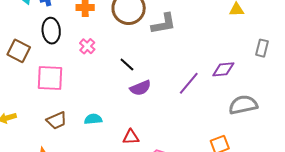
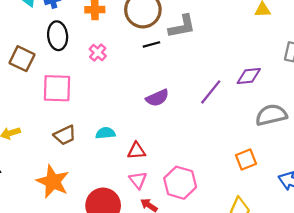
black line: (127, 65) -> (151, 44), moved, turned -56
red triangle: (131, 137) -> (136, 151), moved

